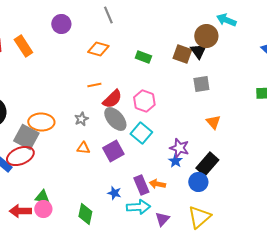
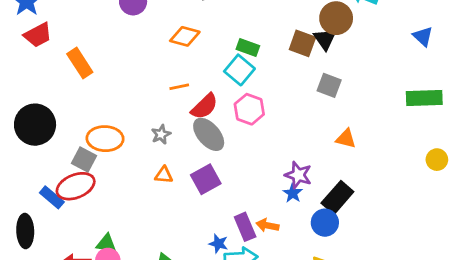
orange rectangle: (23, 46) -> (80, 63), moved
gray square: (201, 84) -> (329, 85), turned 30
orange triangle: (213, 122) -> (346, 139), turned -35
cyan square: (141, 133) -> (239, 70), moved
gray square: (26, 137) -> (84, 160), size x0.7
blue star: (114, 193) -> (218, 244), moved

